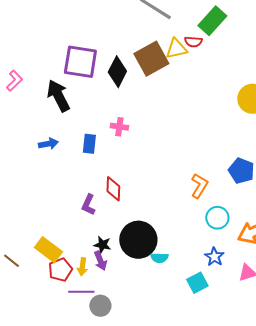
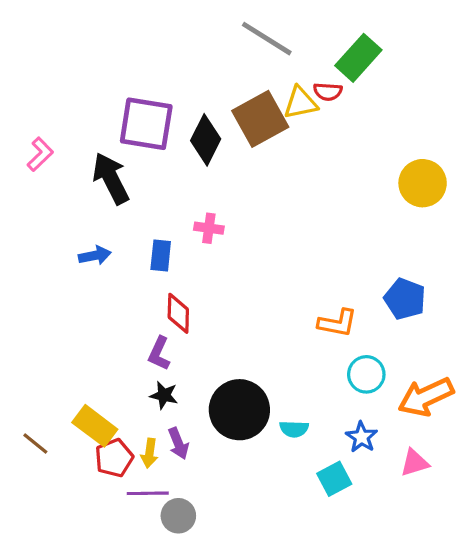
orange L-shape: (199, 186) -> (337, 323), turned 70
red diamond: (113, 189) -> (178, 313), moved
black star: (102, 245) -> (164, 395), moved
cyan semicircle: (159, 258) -> (294, 429), moved

